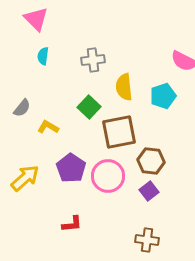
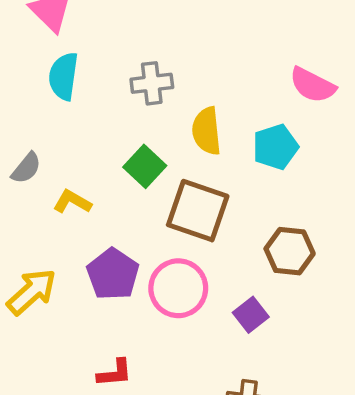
cyan semicircle: (43, 56) -> (63, 76), size x1.5
brown square: (119, 132) -> (198, 211), turned 30
brown hexagon: (151, 161) -> (290, 251), moved

